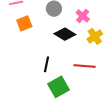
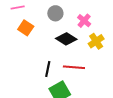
orange square: (24, 23) -> (26, 28), turned -35
red line: (84, 66) -> (74, 67), moved

